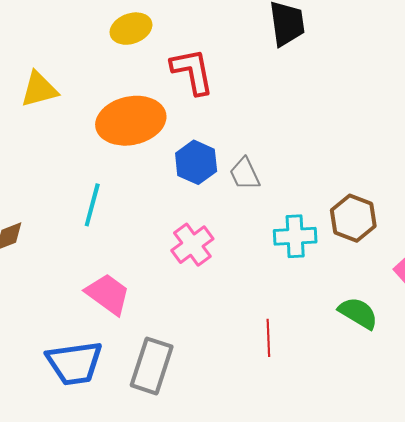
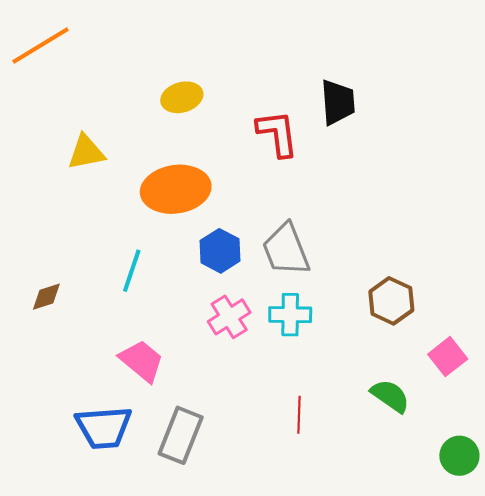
red L-shape: (192, 71) -> (277, 133), moved
blue hexagon: (196, 162) -> (220, 251), moved
gray trapezoid: (245, 174) -> (286, 250), size x1.6
cyan cross: (295, 236) -> (290, 315), moved

